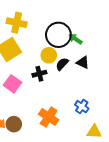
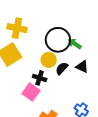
black cross: (39, 74) -> (40, 78), turned 32
pink square: (12, 84) -> (31, 92), moved

